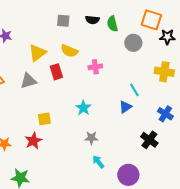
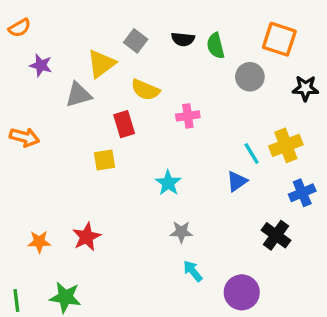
gray square: (63, 21) -> (136, 41), turned 32
black star: (167, 37) -> (305, 88), moved
yellow triangle: (37, 53) -> (101, 64), moved
yellow cross: (164, 72) -> (286, 145), moved, turned -30
gray triangle: (28, 81) -> (78, 95), moved
blue cross: (165, 114) -> (302, 193), turned 35
yellow square: (44, 119) -> (105, 160), moved

